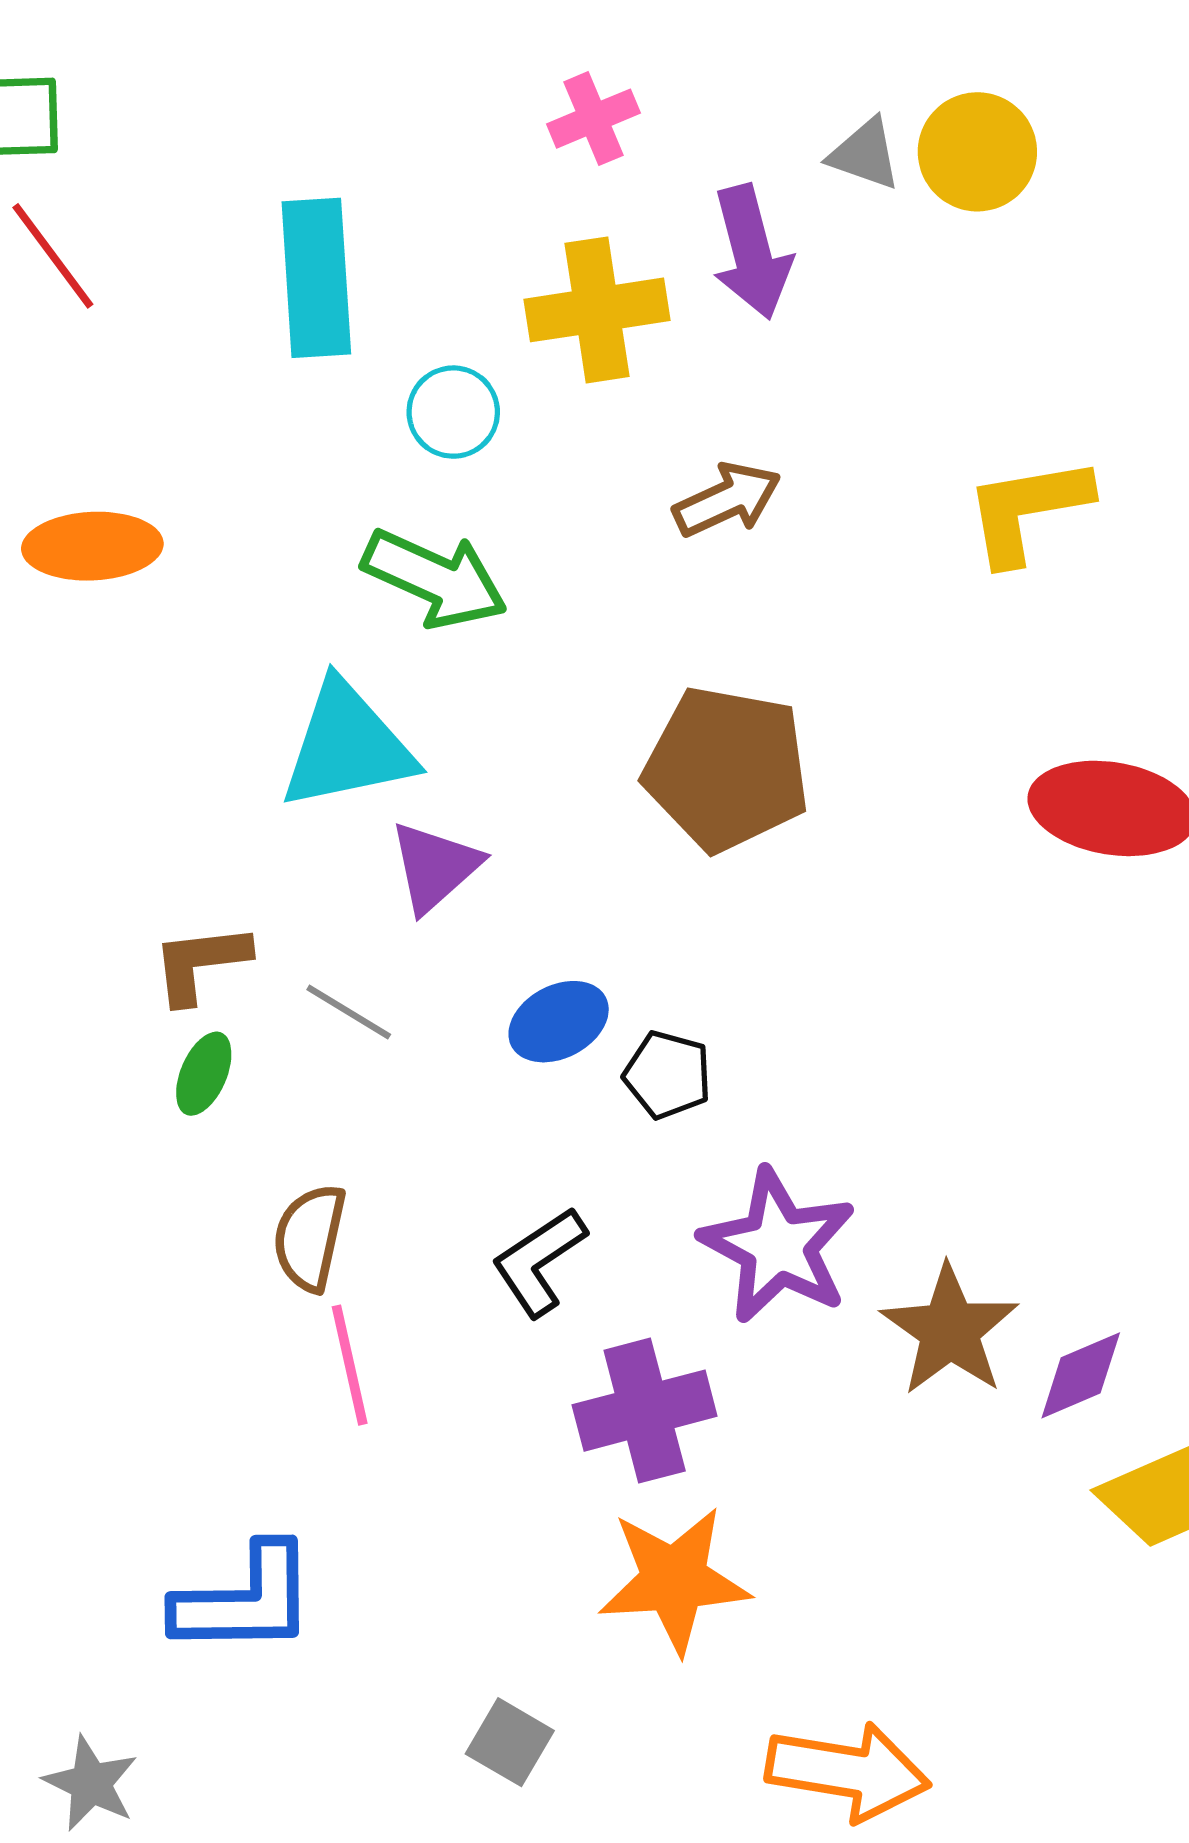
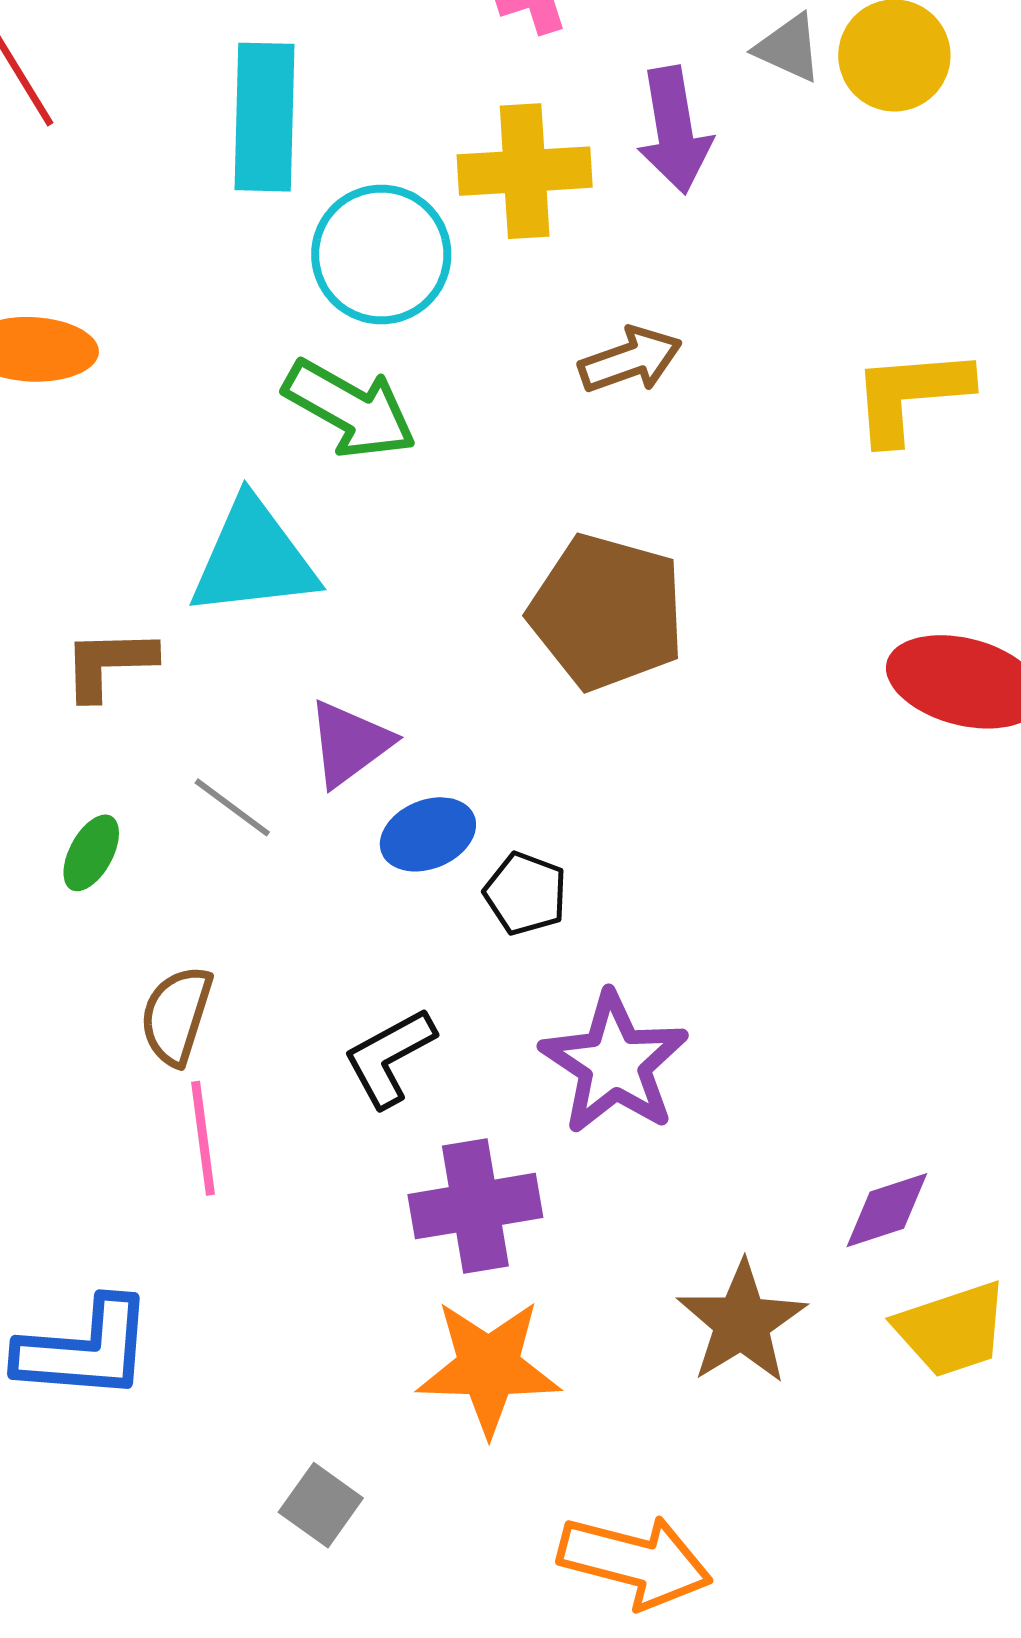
cyan circle: (453, 412) -> (381, 254), size x1.6
purple triangle: (435, 867) -> (349, 743), moved
brown L-shape: (200, 963) -> (109, 664), moved
brown star: (950, 1330) -> (742, 1322), moved

